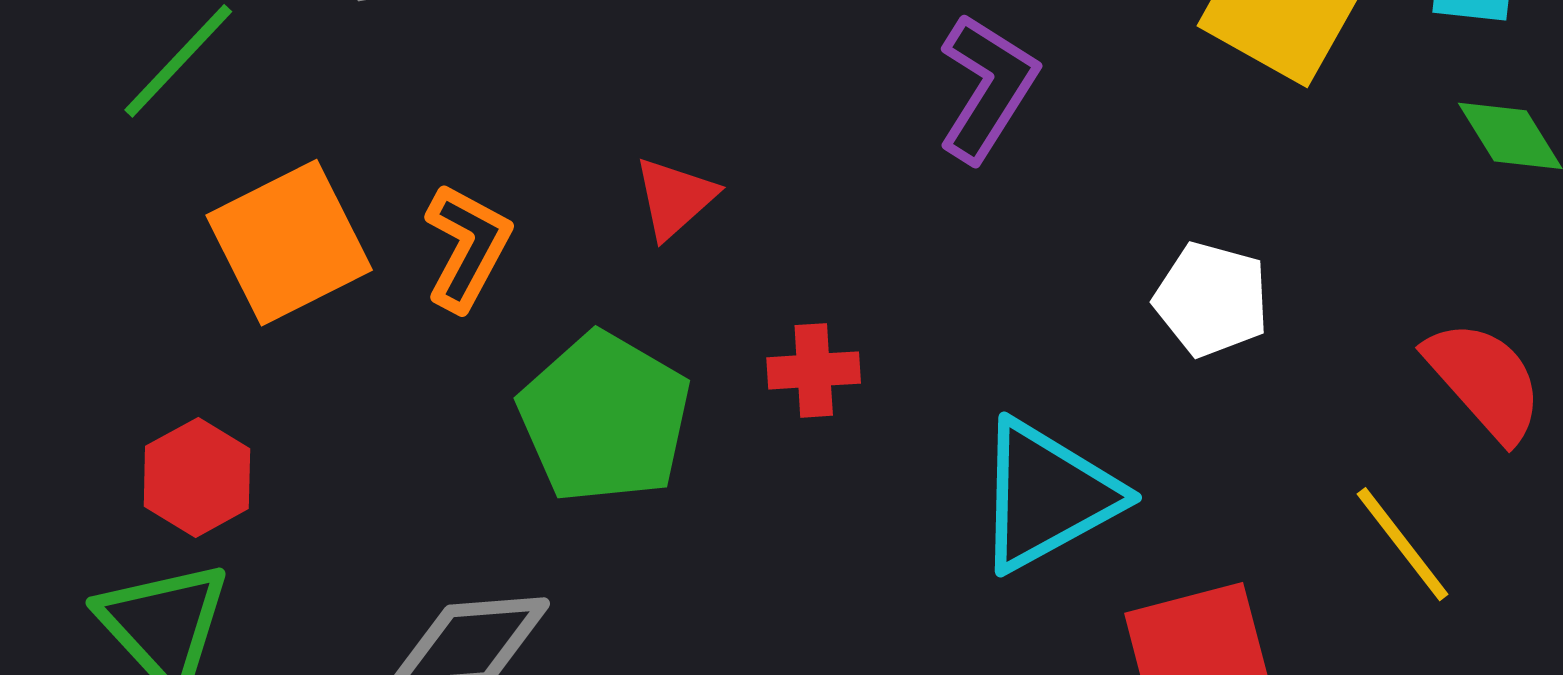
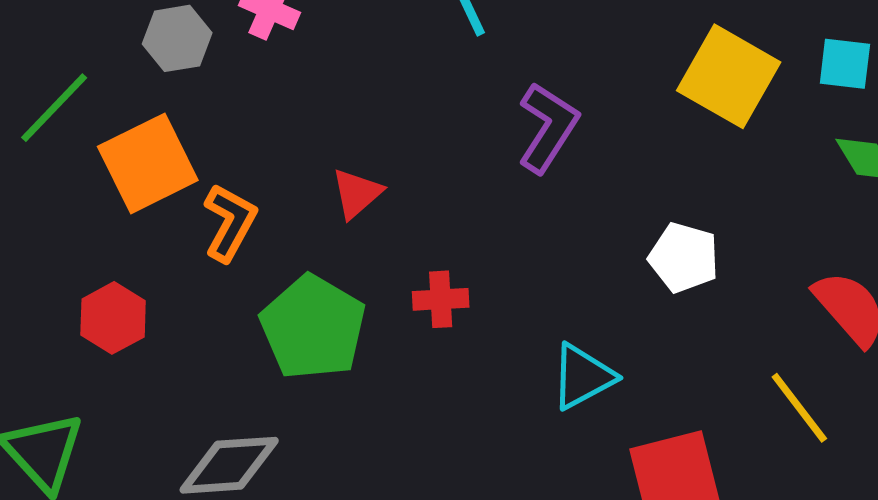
orange square: (289, 243) -> (148, 163), moved
red hexagon: (197, 477) -> (113, 318), moved
cyan triangle: (1047, 496) -> (583, 377), size x0.7

